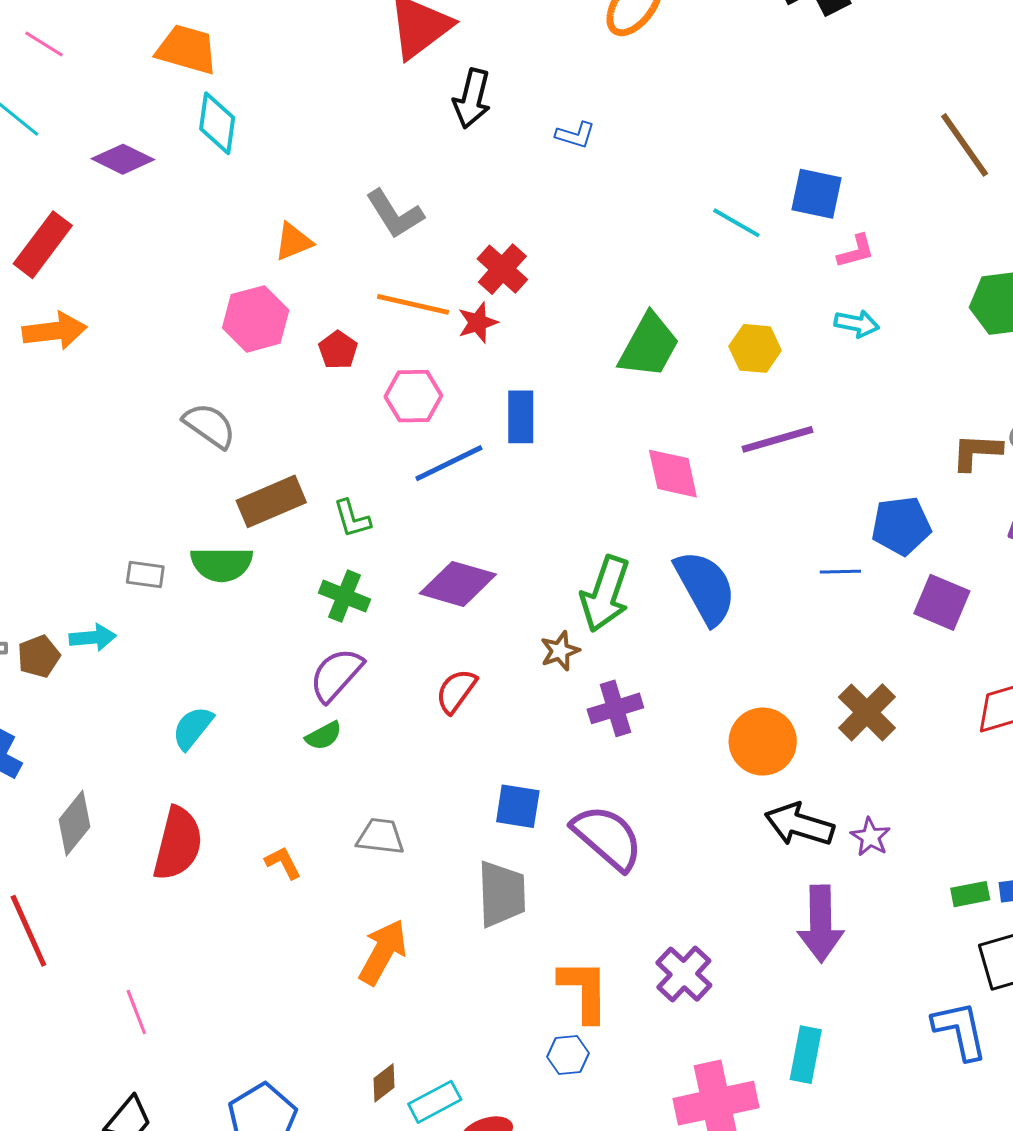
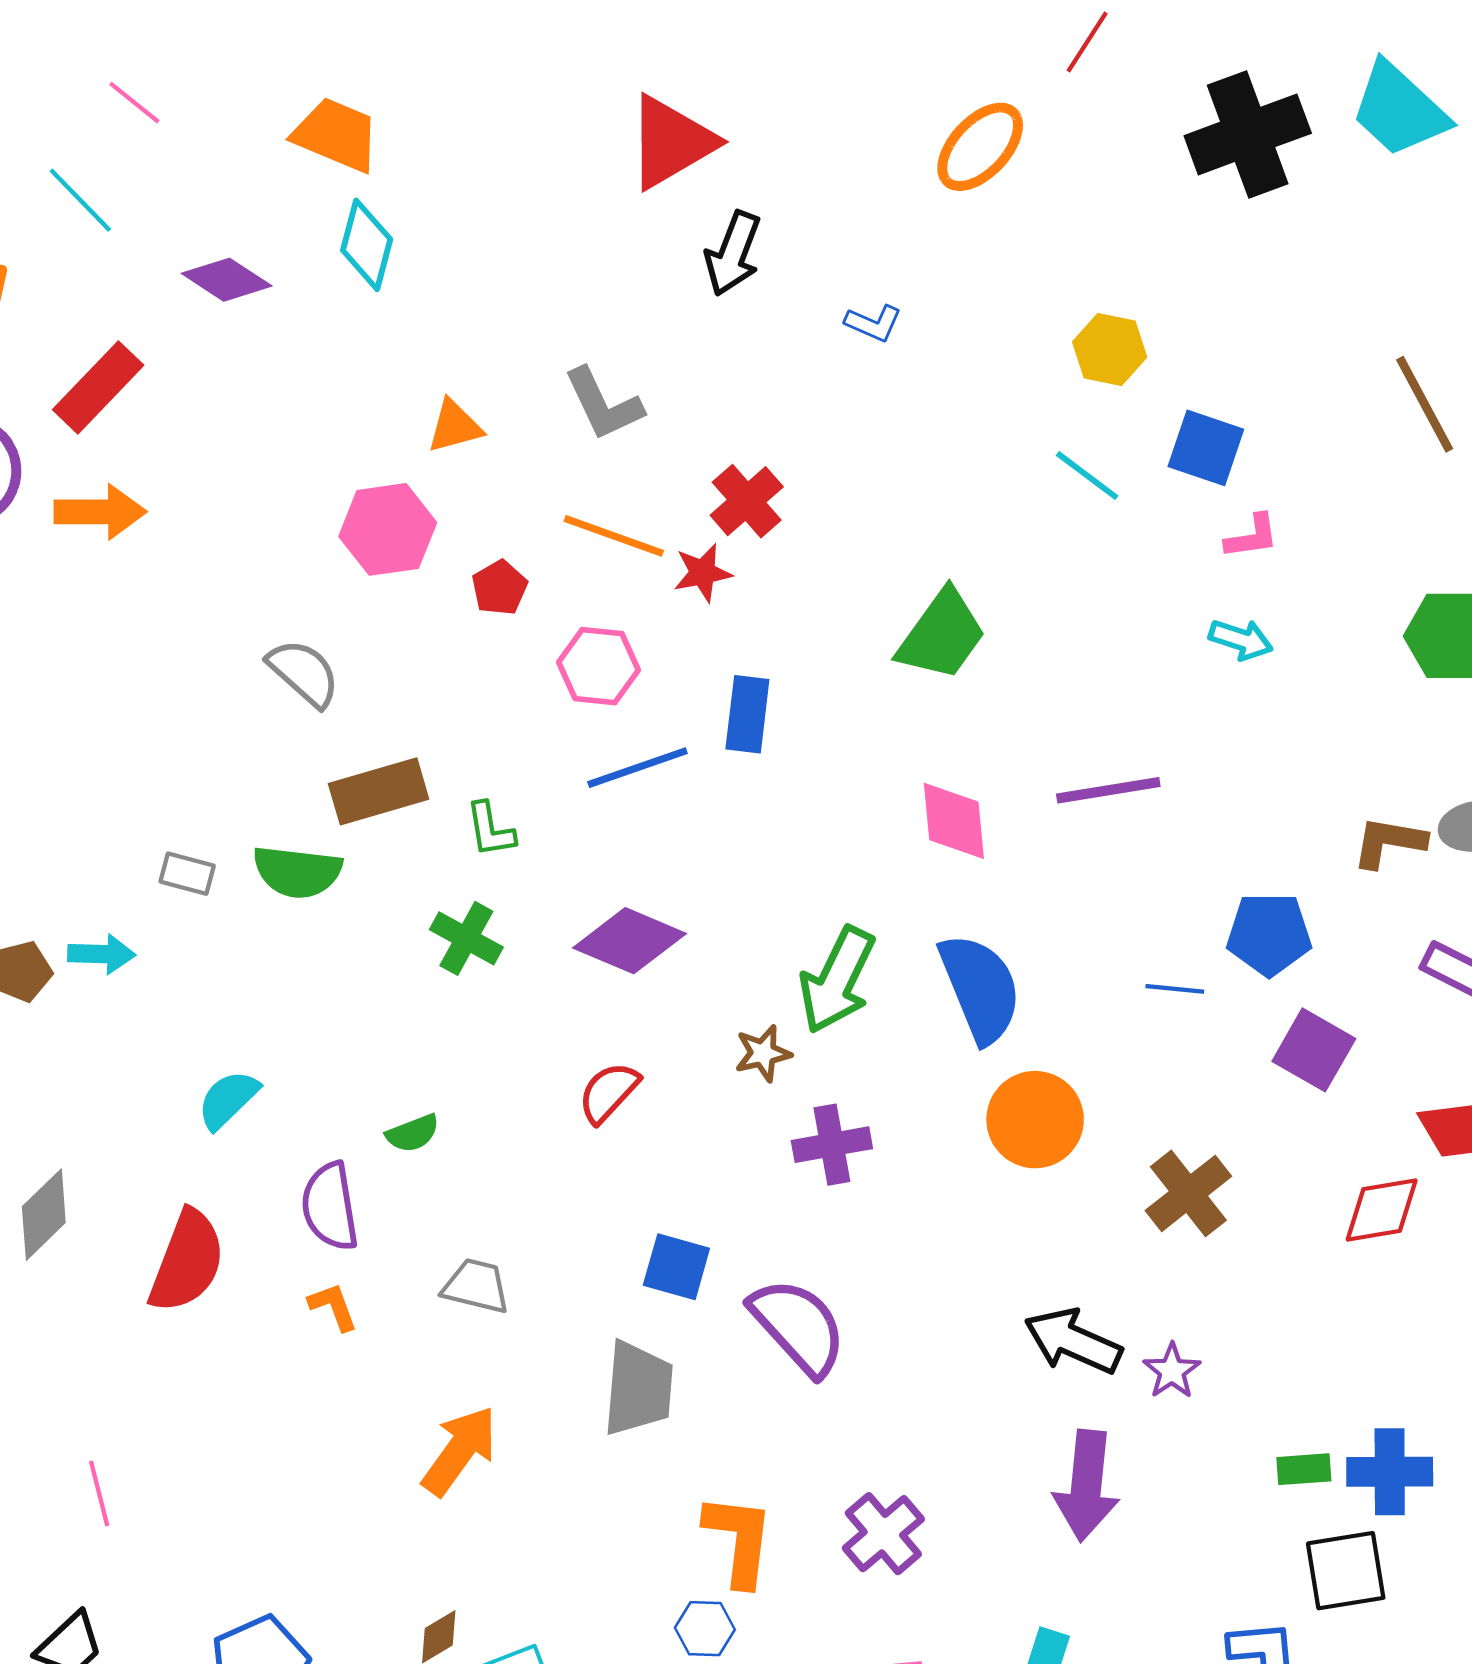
yellow hexagon: (755, 348) -> (1110, 350), moved
purple semicircle: (336, 675) -> (330, 1206), moved, turned -58
orange circle: (763, 742) -> (1035, 1120), moved

